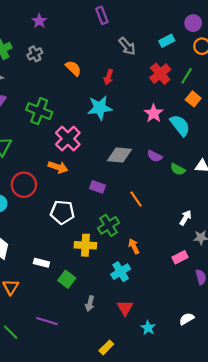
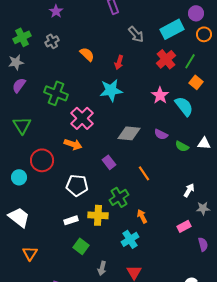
cyan rectangle: (167, 41) -> (172, 29), size x1.6
purple rectangle: (98, 187) -> (109, 162), turned 32
white rectangle: (41, 263) -> (71, 220), moved, turned -32

